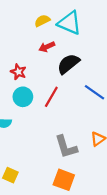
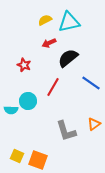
cyan triangle: (69, 23) -> (69, 22), turned -35
cyan circle: (23, 97) -> (28, 101), moved
orange square: (64, 180) -> (38, 160), moved

